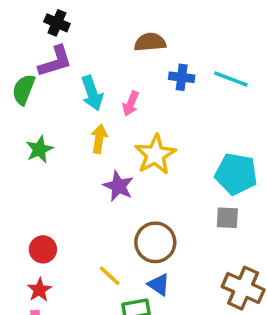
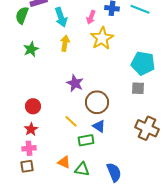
pink arrow: (131, 104) -> (91, 17), moved
yellow star: (155, 155) -> (102, 38), moved
purple star: (118, 186) -> (75, 83), moved

